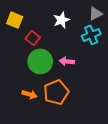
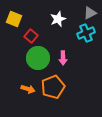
pink arrow: (67, 61) -> (63, 58), turned -96

